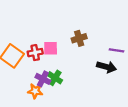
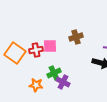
green cross: (55, 78) -> (54, 73), turned 32
purple cross: (43, 79) -> (63, 82), moved

